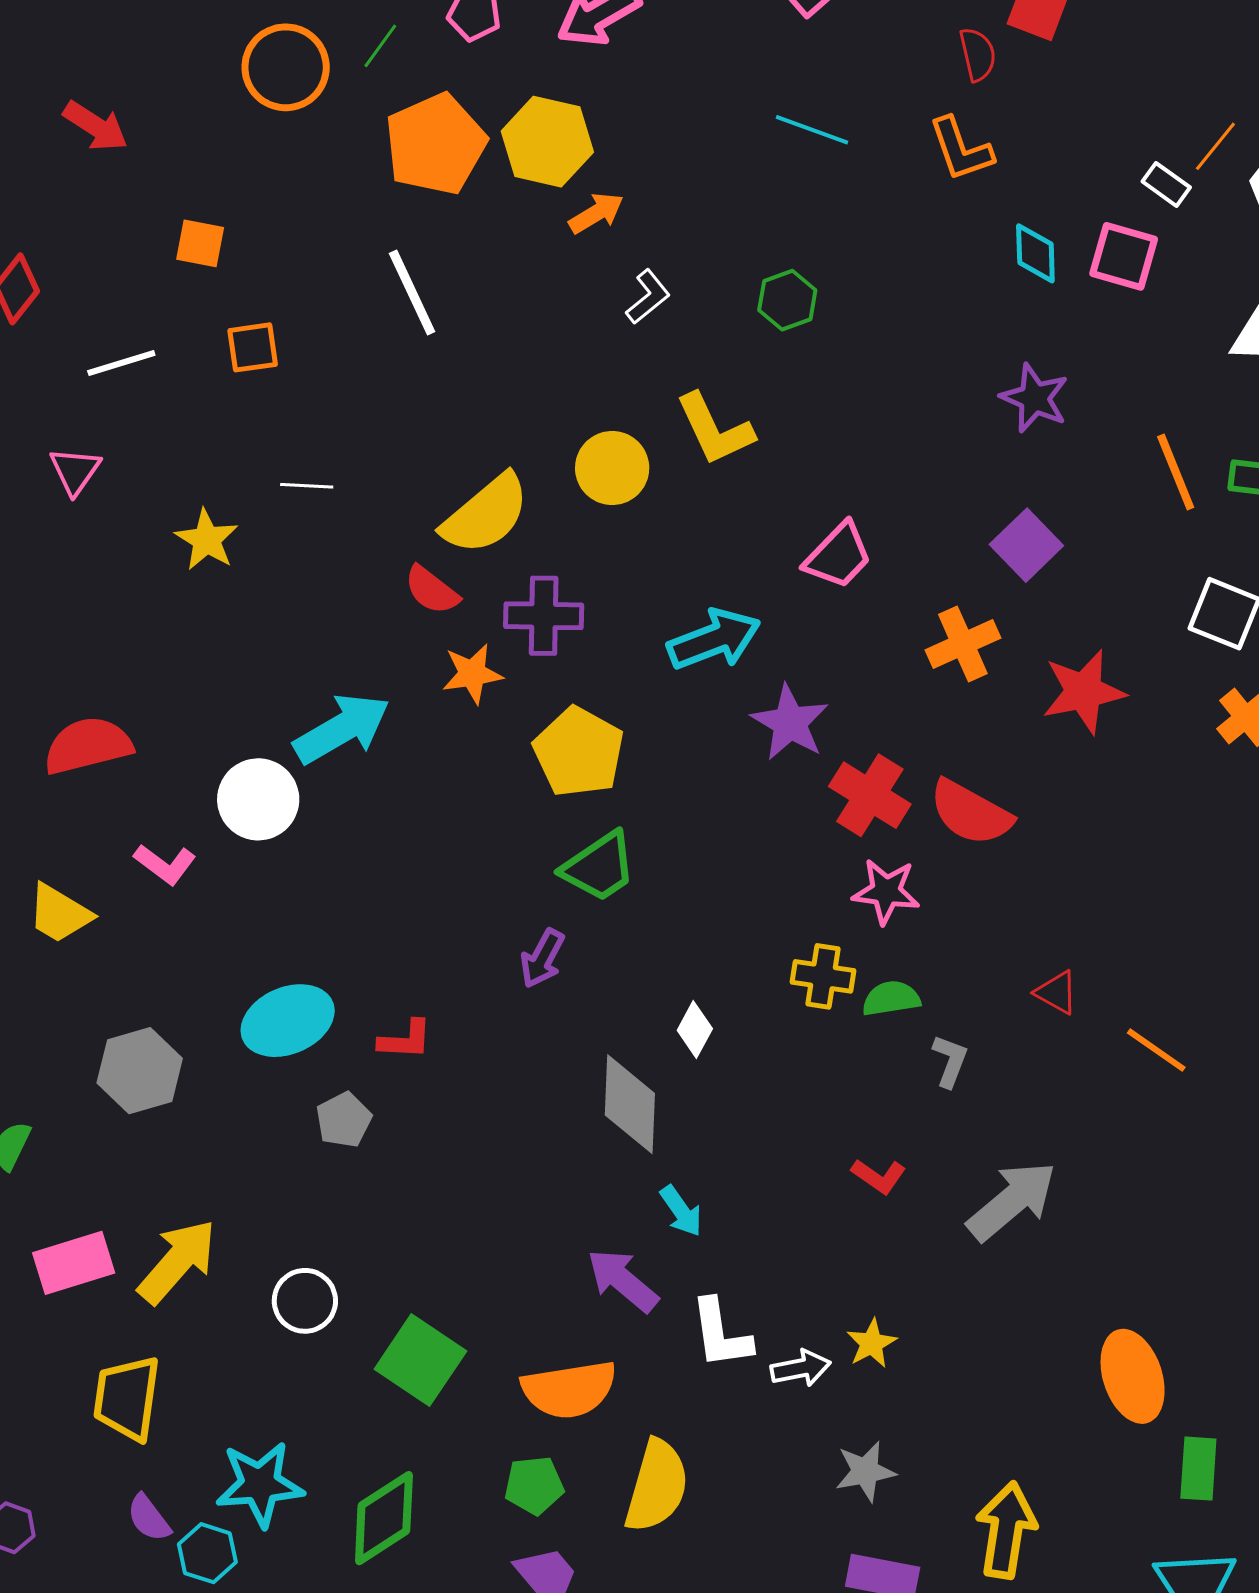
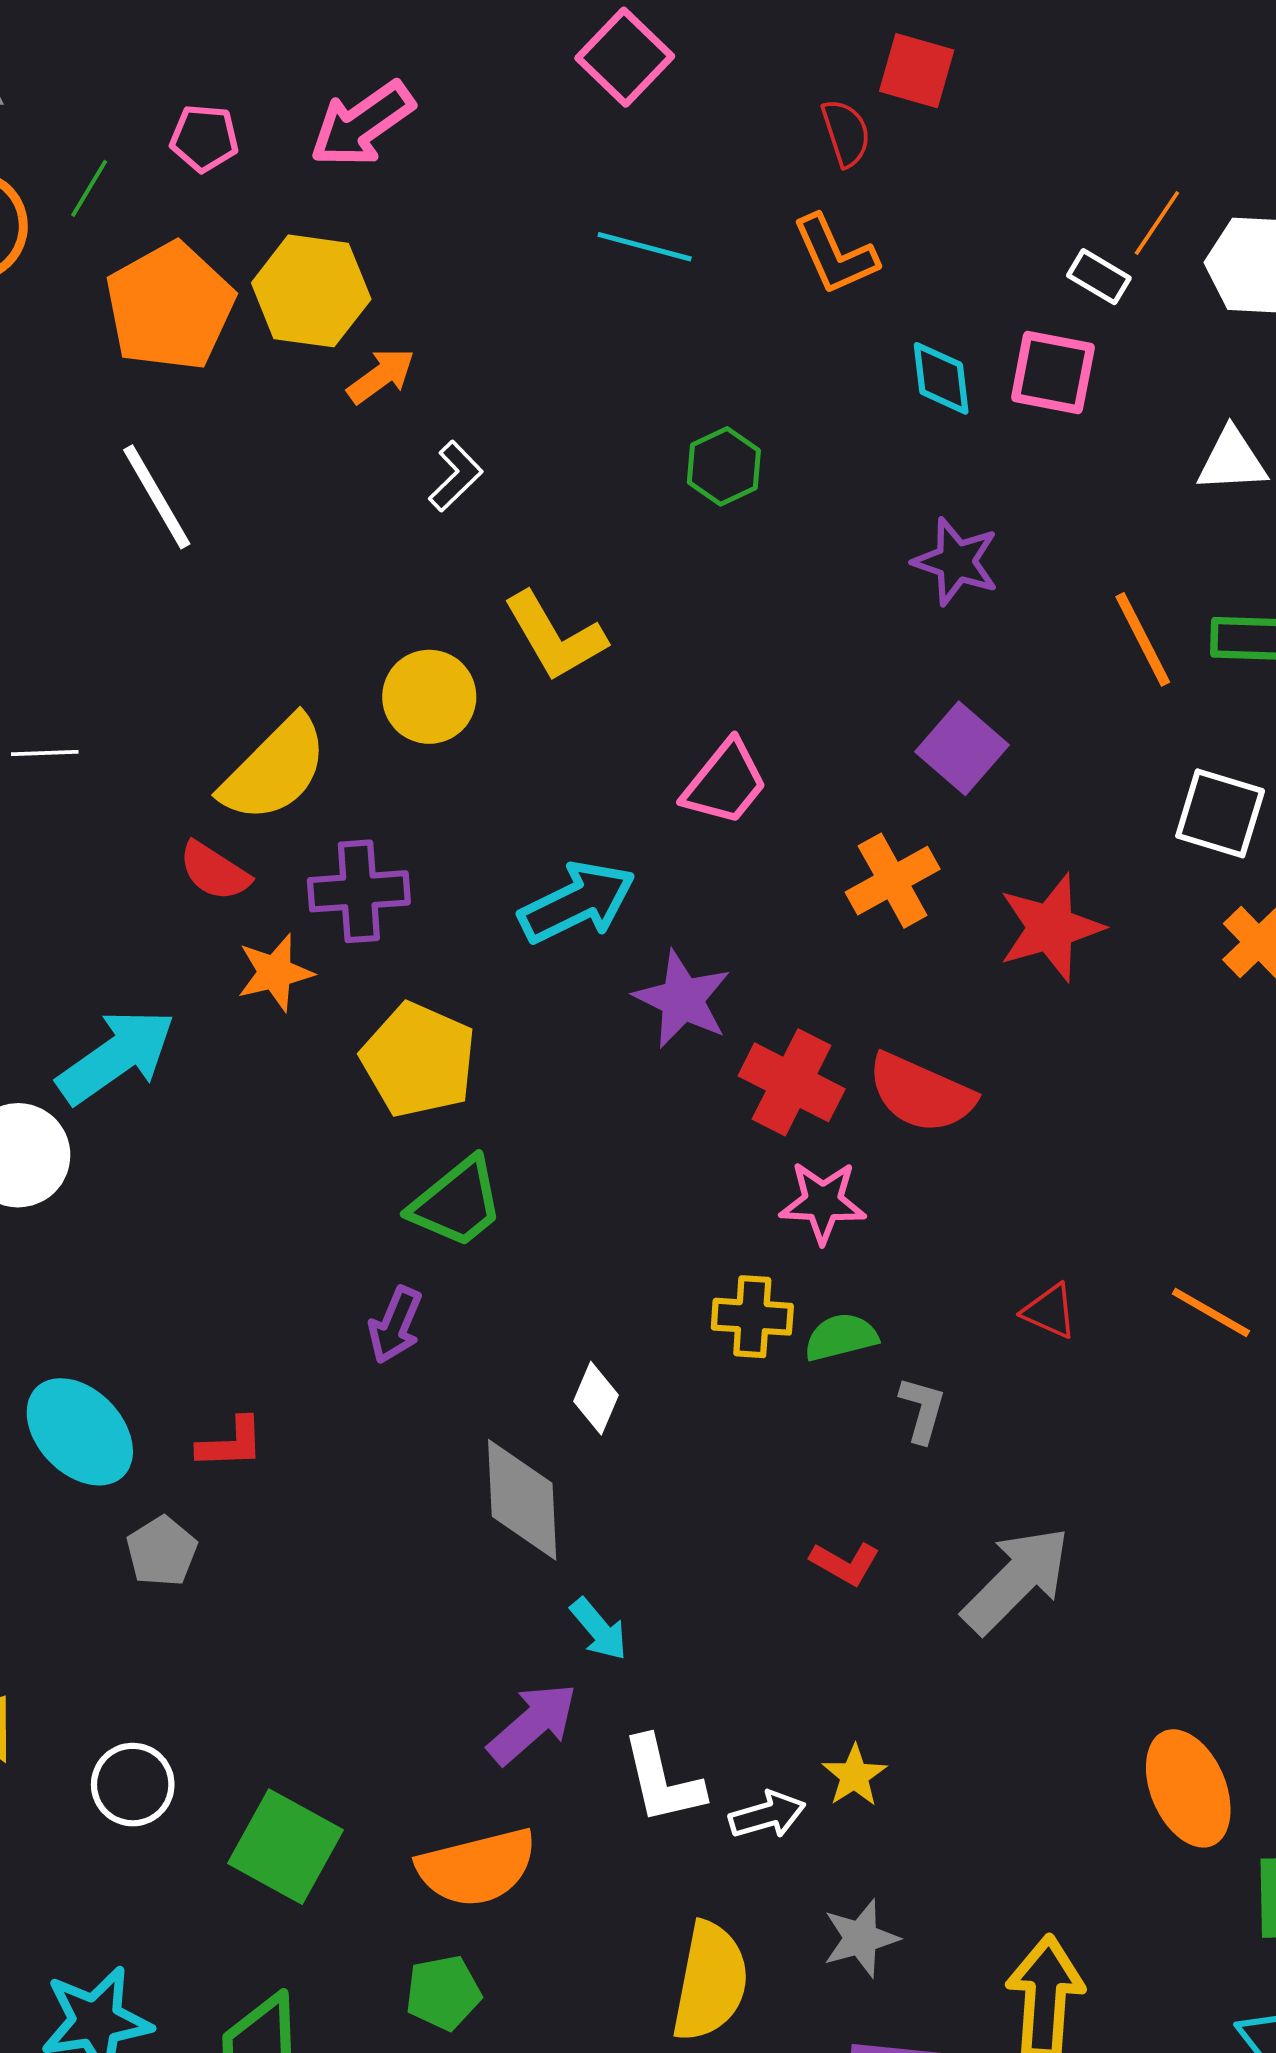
green hexagon: (787, 300) -> (724, 466), moved
cyan ellipse: (288, 1021) -> (80, 1432), turned 74
orange line: (1156, 1050) -> (1211, 1312), moved
purple arrow: (623, 1280) -> (533, 1723), turned 104
yellow semicircle: (657, 1486) -> (710, 1982), moved

